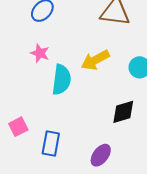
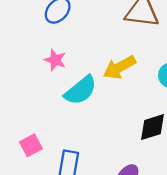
cyan semicircle: (62, 80) -> (81, 90), turned 44

